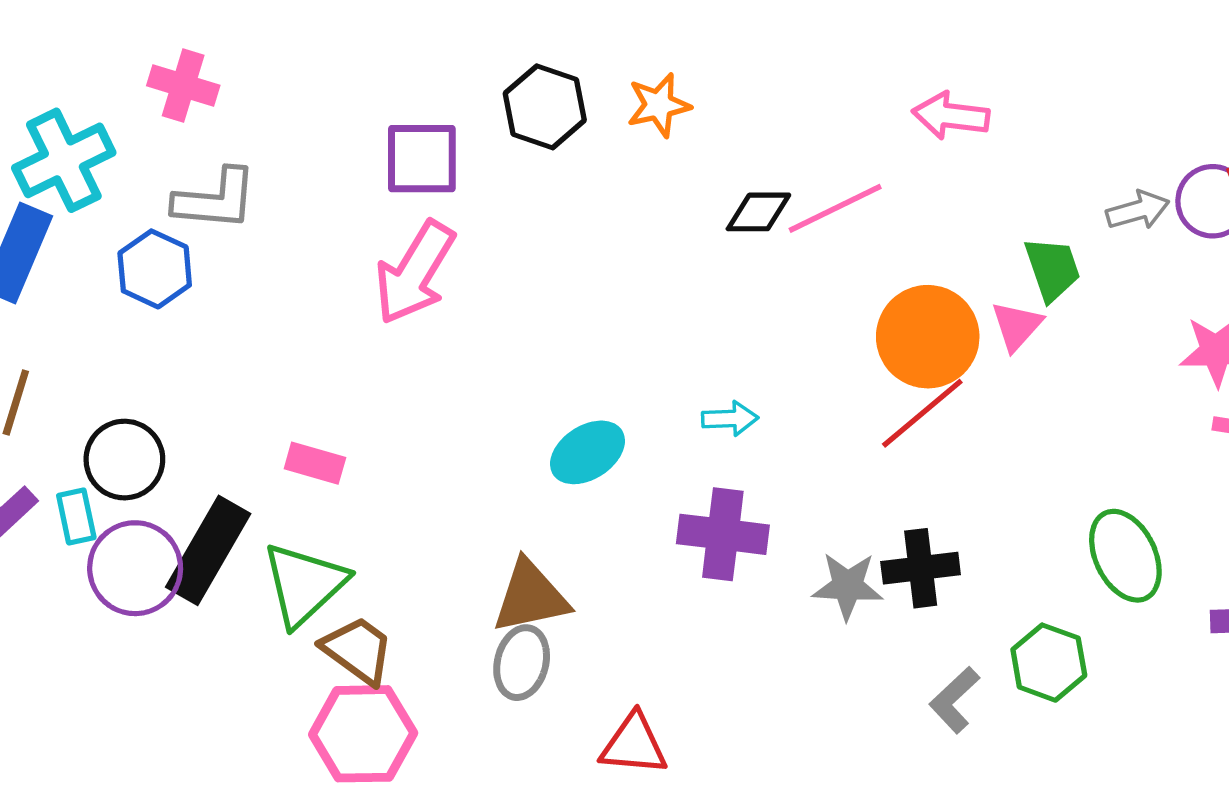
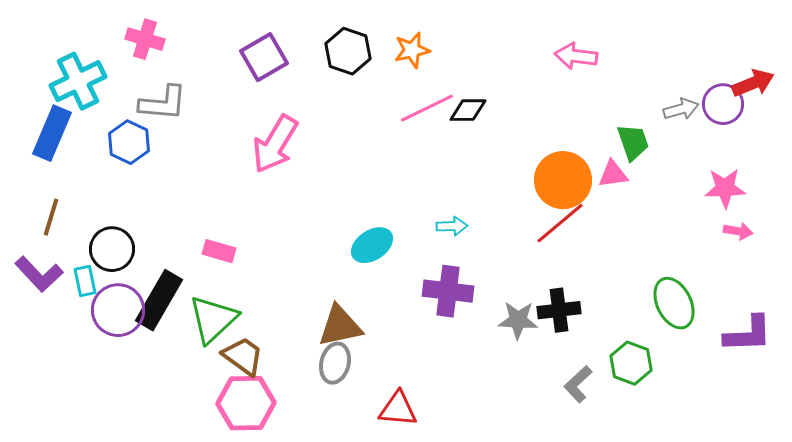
purple square: (422, 159) -> (264, 57), moved, turned -30
pink line: (835, 208) -> (427, 108), moved
pink triangle: (1017, 326) -> (613, 174), turned 40

